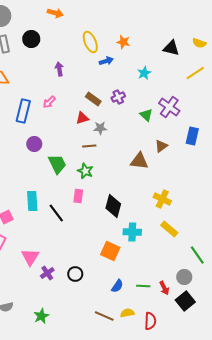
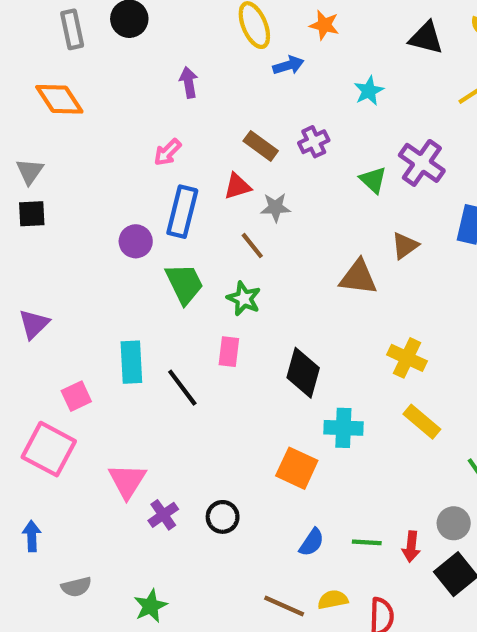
blue rectangle: (23, 111) -> (182, 212), moved
brown line: (89, 146) -> (252, 246), turned 56
red arrow: (164, 288) -> (411, 547), turned 32

